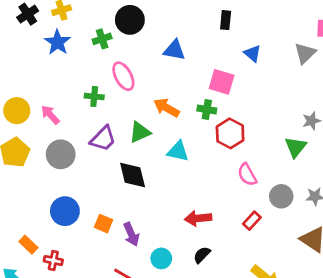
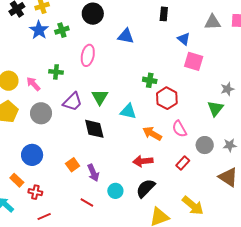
green cross: (102, 39) -> (62, 30), moved
gray triangle: (305, 53) -> (212, 22), moved, turned 42
pink ellipse: (123, 76) -> (88, 55), turned 40
pink square: (222, 82) -> (194, 61), moved
green cross: (94, 96) -> (56, 72), moved
orange arrow: (166, 108) -> (152, 134), moved
green triangle: (140, 132) -> (100, 97), turned -36
blue circle: (65, 211) -> (32, 155), moved
orange square: (103, 224) -> (73, 165), turned 32
black semicircle: (202, 255) -> (146, 188), size x1.5

